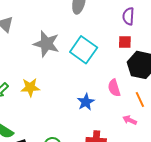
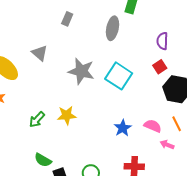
red square: (125, 42) -> (160, 67), turned -32
pink semicircle: (114, 88) -> (153, 126), moved, turned 132

